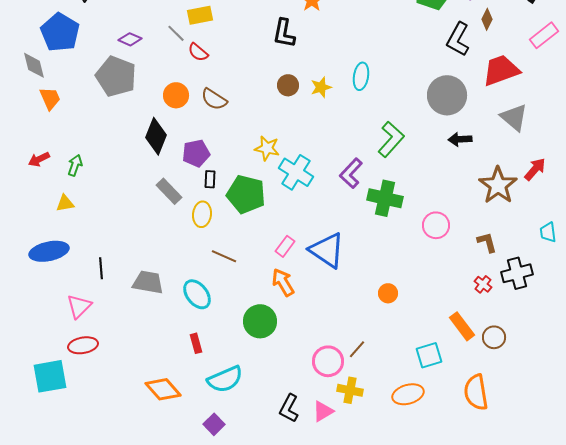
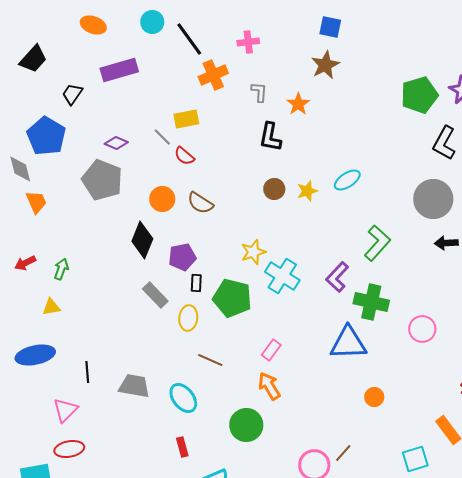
cyan ellipse: (361, 76) -> (347, 180), turned 48
yellow star: (267, 148) -> (253, 252), turned -30
blue triangle: (327, 250) -> (348, 343), moved, turned -36

